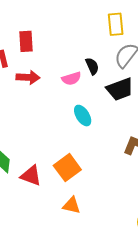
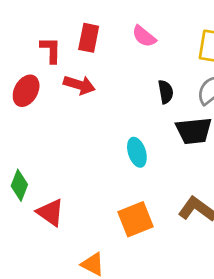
pink semicircle: (71, 79) -> (144, 36), moved, turned 42
orange square: (67, 168) -> (135, 219), moved

